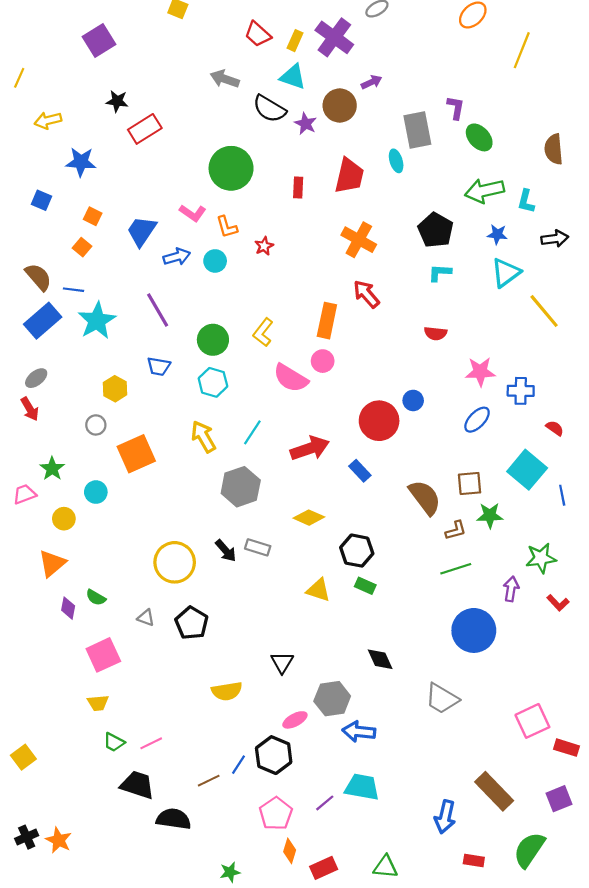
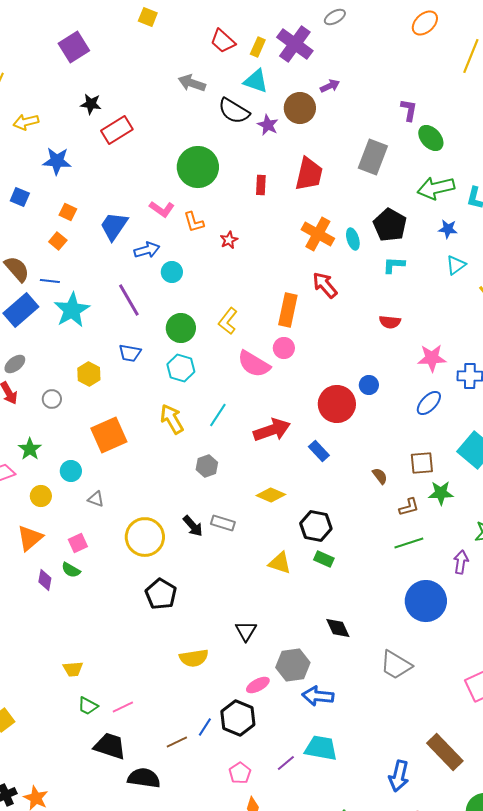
gray rectangle: (417, 130) -> (373, 157), moved, turned 32
cyan ellipse: (396, 161) -> (353, 239), moved
cyan circle: (215, 261) -> (172, 272), moved
cyan triangle: (506, 273) -> (456, 265), size x0.7
gray circle: (96, 425) -> (52, 399), moved
gray hexagon: (241, 487) -> (207, 466), size x0.6
brown semicircle: (425, 497) -> (380, 476), size x0.5
gray triangle: (146, 618) -> (96, 499), moved
pink square: (103, 655) -> (78, 543), moved, size x0.6
pink pentagon: (276, 814) -> (240, 773), size x0.7

